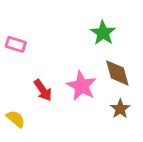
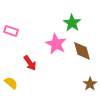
pink star: (82, 86) -> (56, 44), moved
brown star: (120, 109) -> (90, 84), moved

